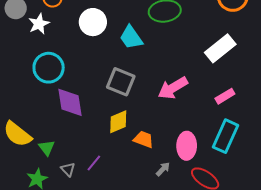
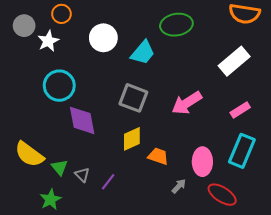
cyan trapezoid: (131, 38) -> (143, 53), turned -104
gray triangle: (68, 169) -> (82, 175), moved

